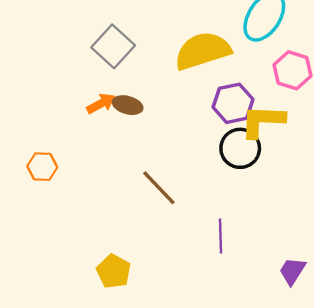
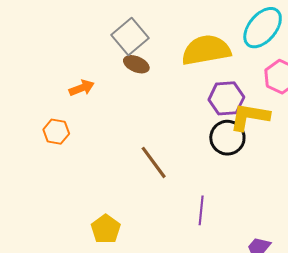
orange arrow: (101, 104) -> (82, 88), moved
brown ellipse: (128, 105) -> (136, 64), moved

